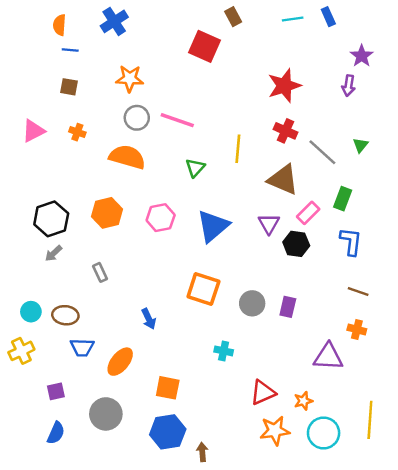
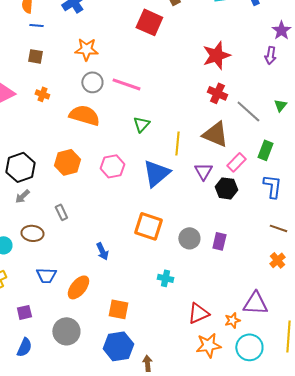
yellow line: (238, 149) -> (177, 143), moved
brown ellipse: (65, 315) -> (32, 233), moved
orange cross: (357, 329) -> (277, 260), turned 35
purple triangle: (328, 357) -> (255, 303), moved

